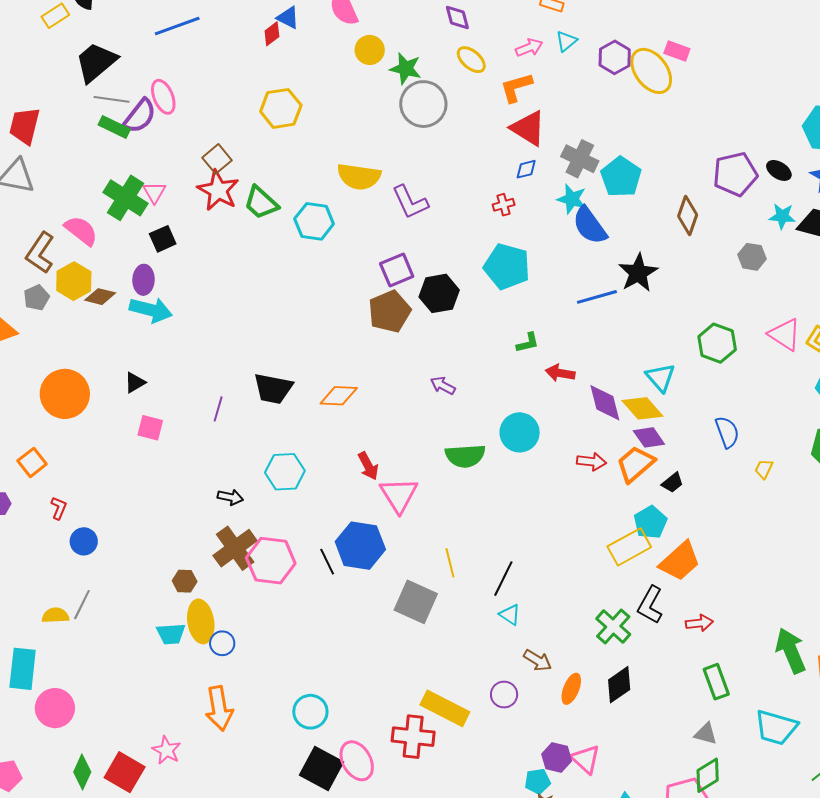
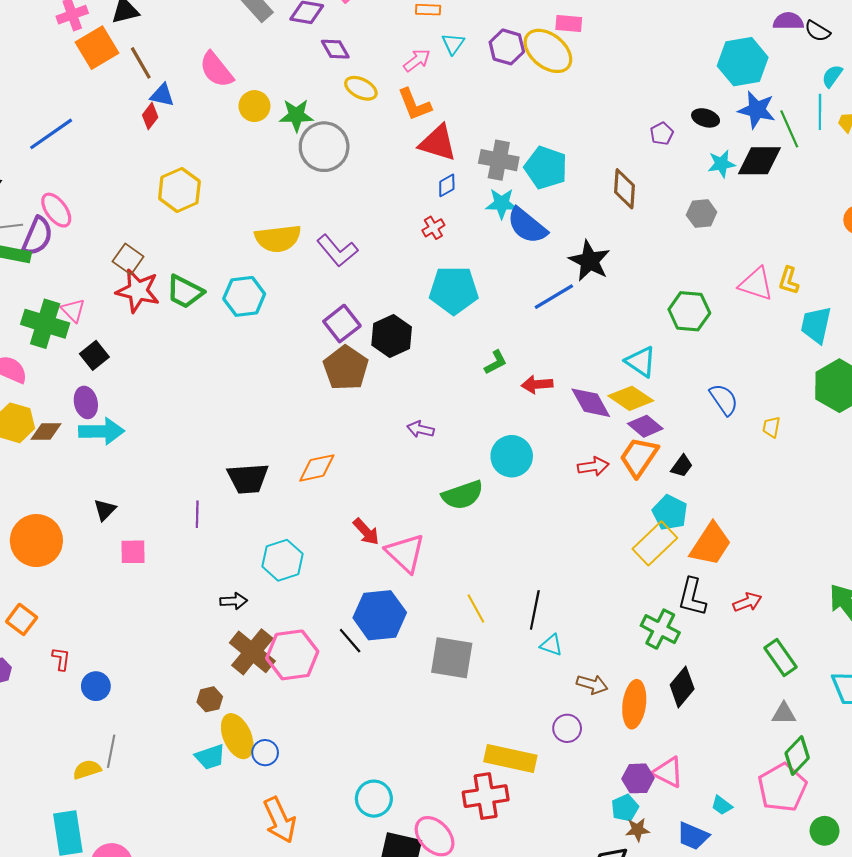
orange L-shape: (516, 87) -> (414, 104), turned -81
purple pentagon: (735, 174) -> (662, 134), size x0.5
orange ellipse: (571, 689) -> (634, 704), size x1.4

